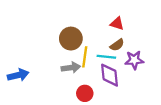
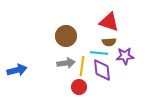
red triangle: (117, 23) -> (109, 22), size x1.5
brown semicircle: (117, 45) -> (109, 42), turned 32
yellow line: (85, 57) -> (82, 66), moved

